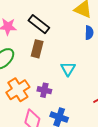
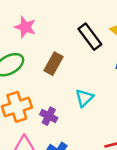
black rectangle: (39, 24) -> (90, 37), moved

